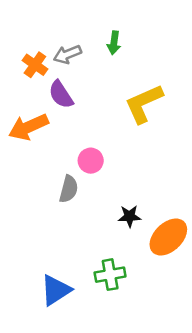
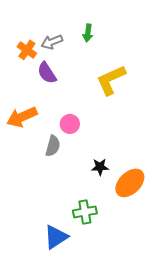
orange arrow: (28, 127) -> (22, 117), moved
blue triangle: (56, 290) -> (56, 237), moved

